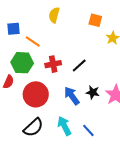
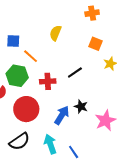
black line: (79, 66) -> (75, 73), moved
black star: (93, 92) -> (81, 106), moved
blue arrow: (72, 96) -> (62, 115), turned 60

